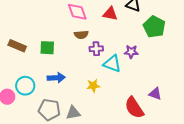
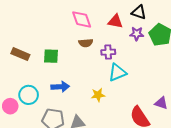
purple cross: (96, 49) -> (108, 52), moved
purple star: (131, 52) -> (137, 34), moved
cyan triangle: (112, 64) -> (117, 72), turned -42

